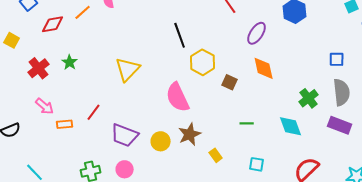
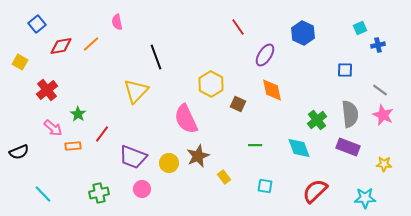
orange line: (83, 12) -> (91, 44), moved
black line: (180, 35) -> (156, 57), moved
blue square: (337, 59) -> (345, 70), moved
green star: (70, 62) -> (78, 114), moved
pink circle: (125, 169) -> (142, 189), moved

